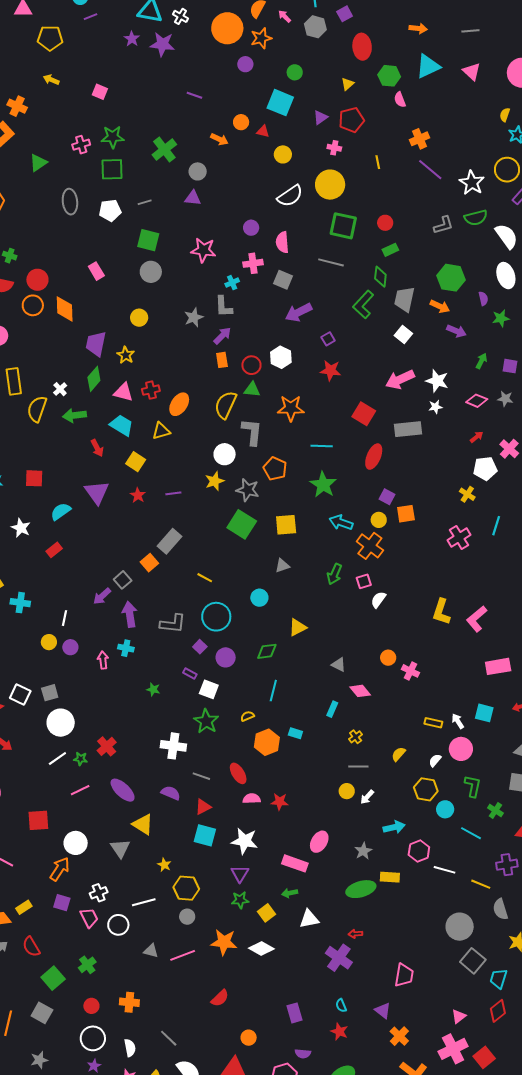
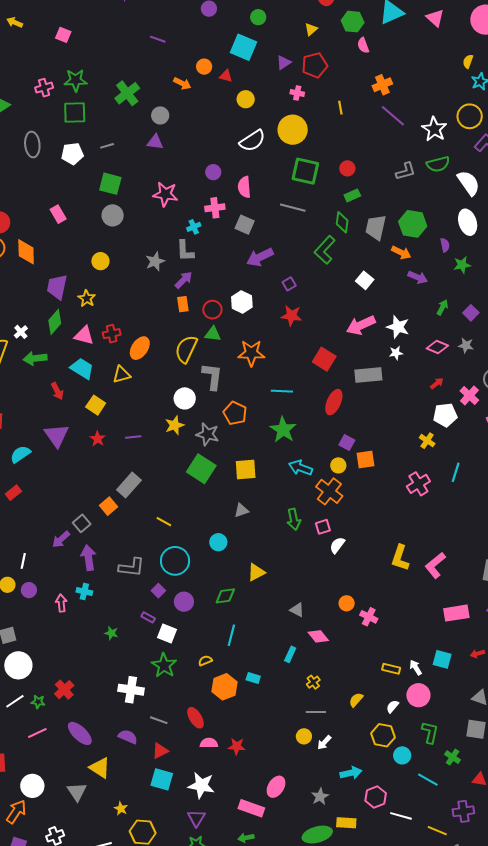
gray trapezoid: (404, 299) -> (376, 227), moved
purple square: (510, 366) -> (471, 313), turned 35
green arrow: (335, 574) -> (294, 519), turned -35

